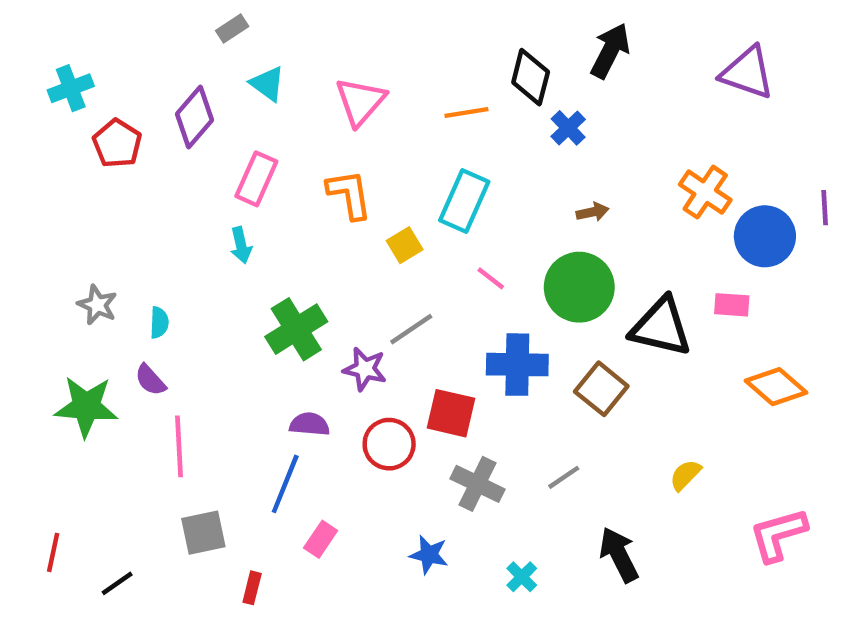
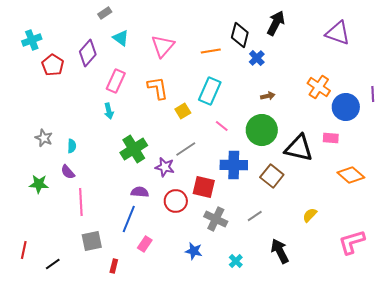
green star: (86, 407) -> (39, 184), size x0.7

